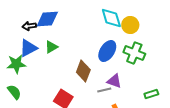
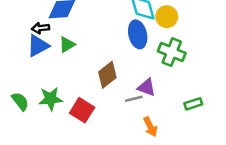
black arrow: (29, 26) -> (40, 28), moved
blue ellipse: (107, 51) -> (138, 34), moved, turned -45
green star: (16, 64) -> (51, 99), moved
brown diamond: (83, 71) -> (107, 75), turned 30

